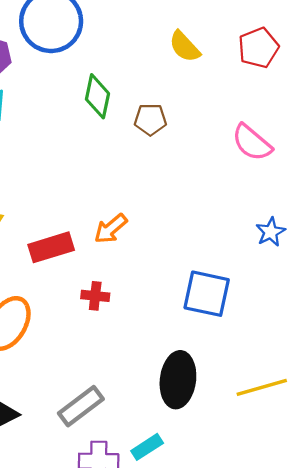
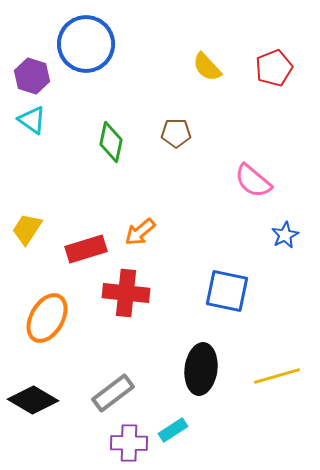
green diamond: (97, 96) -> (111, 142), moved
pink semicircle: (252, 143) -> (253, 181), moved
red cross: (95, 296) -> (126, 293), size x1.8

